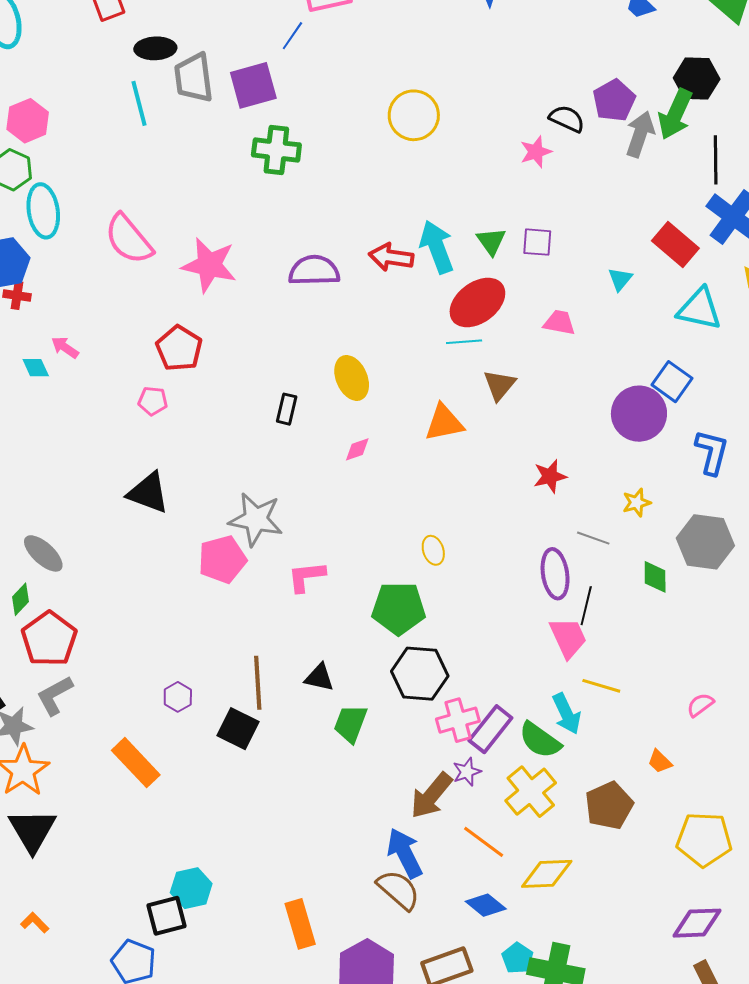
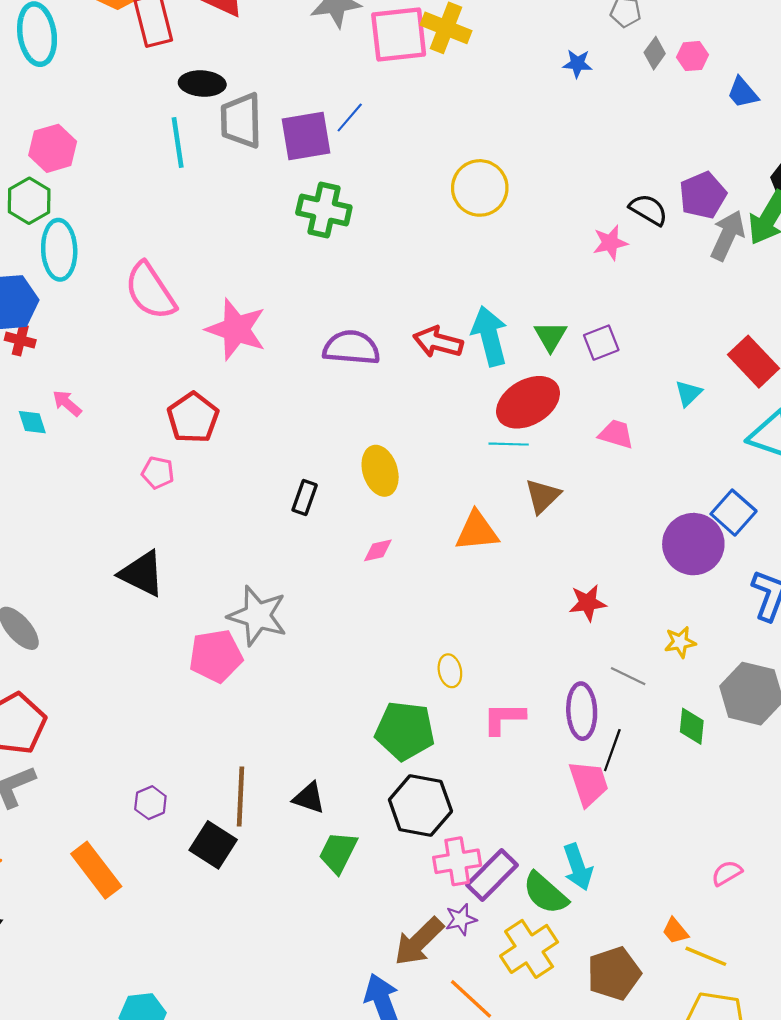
blue line: (292, 36) -> (350, 117), moved
purple square: (537, 242) -> (601, 343), turned -32
pink L-shape: (306, 577) -> (504, 718), moved
yellow line: (601, 686) -> (706, 956), moved

